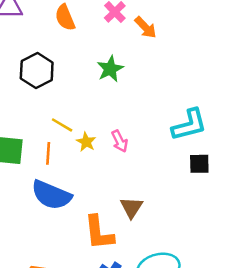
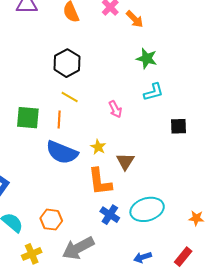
green star: (110, 69) -> (147, 58), moved, turned -30
black hexagon: (37, 70) -> (67, 63), moved
cyan L-shape: (189, 125) -> (154, 92), moved, size x0.7
yellow star: (86, 142) -> (98, 147), moved

